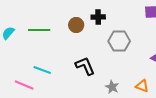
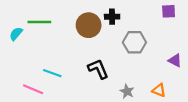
brown circle: (76, 25) -> (89, 25), size x1.5
green line: (39, 30) -> (39, 22), moved

